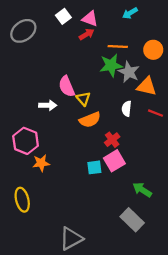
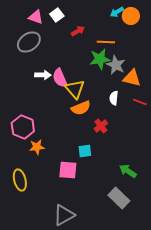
pink triangle: (90, 19) -> (36, 17), moved
gray ellipse: (23, 31) -> (29, 42), moved
orange circle: (153, 50) -> (131, 16), moved
yellow triangle: (83, 99) -> (75, 89), size x1.5
white arrow: (48, 105) -> (43, 75), moved
pink square: (114, 161) -> (68, 170), moved, turned 36

